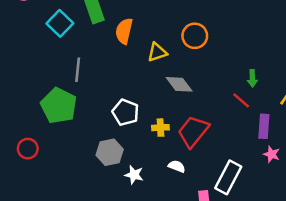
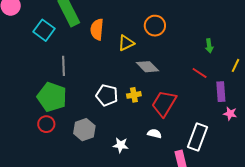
green arrow: (252, 78) -> (209, 46), moved
yellow cross: (160, 128) -> (134, 95), moved
red circle: (28, 149) -> (46, 124), moved
gray hexagon: (110, 152) -> (84, 130), moved

